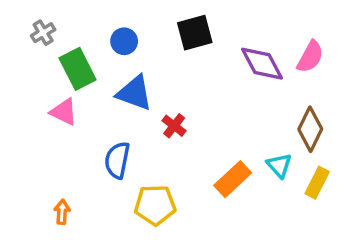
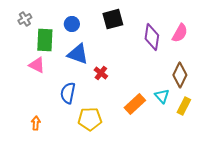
purple diamond: (262, 64) -> (152, 37), turned 36
green rectangle: (78, 69) -> (45, 40), turned 30

